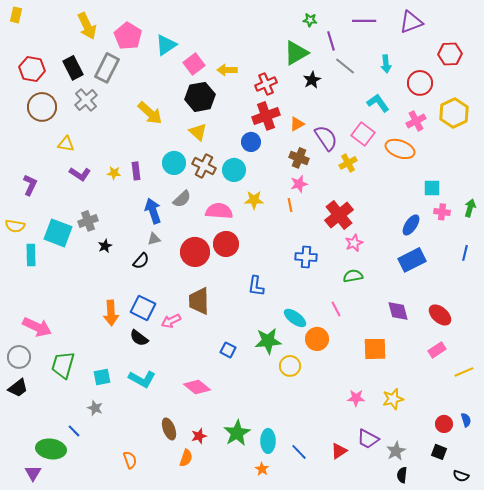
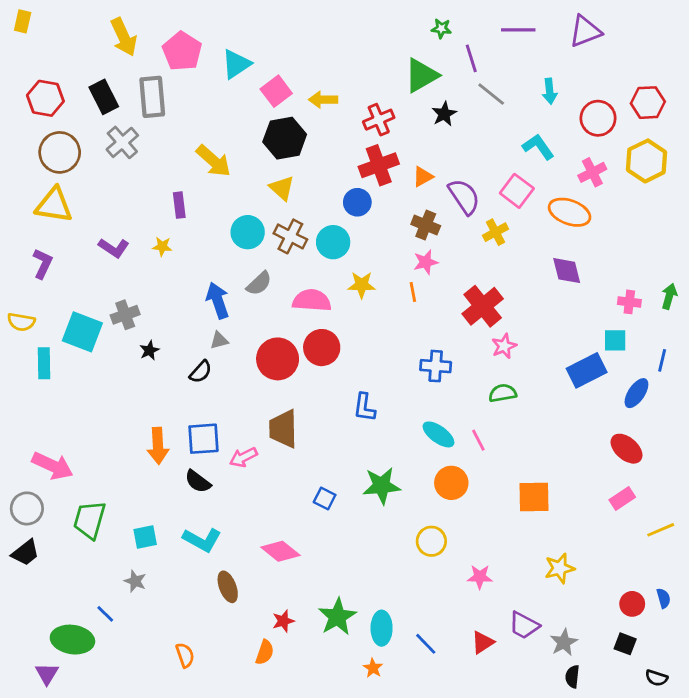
red hexagon: (450, 54) -> (648, 103), moved
gray rectangle: (107, 68) -> (152, 97), turned -32
yellow triangle: (66, 144) -> (54, 205), moved, size x1.6
purple rectangle: (136, 171) -> (179, 205), moved
cyan square: (432, 188) -> (615, 340), moved
blue ellipse: (411, 225) -> (636, 393), moved
blue square: (143, 308) -> (203, 439), turned -30
purple diamond: (398, 311) -> (567, 271), moved
cyan ellipse: (295, 318) -> (439, 434), moved
yellow circle: (290, 366) -> (431, 541), moved
pink star: (356, 398) -> (480, 577), moved
brown ellipse: (169, 429) -> (228, 587), moved

